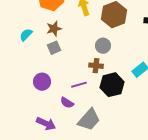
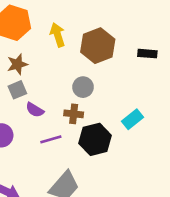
purple semicircle: (67, 103) -> (35, 110), moved

